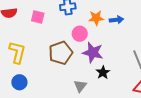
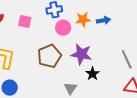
pink circle: (80, 34) -> (63, 28), moved

